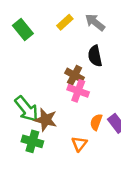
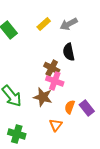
gray arrow: (95, 22) -> (69, 24), turned -66
brown star: (46, 120) -> (43, 97), moved
green cross: (32, 141) -> (17, 134), moved

